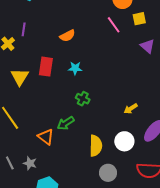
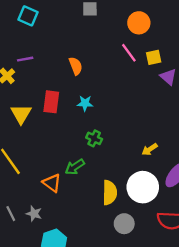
yellow square: (139, 19) -> (154, 57), moved
purple line: (24, 29) -> (25, 59), turned 72
orange semicircle: (67, 36) -> (76, 66), turned -84
white circle: (124, 141) -> (143, 187), size x1.4

